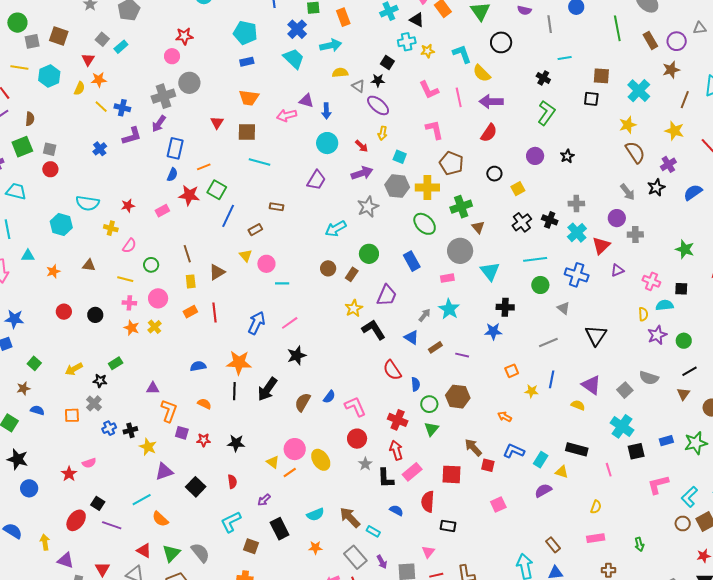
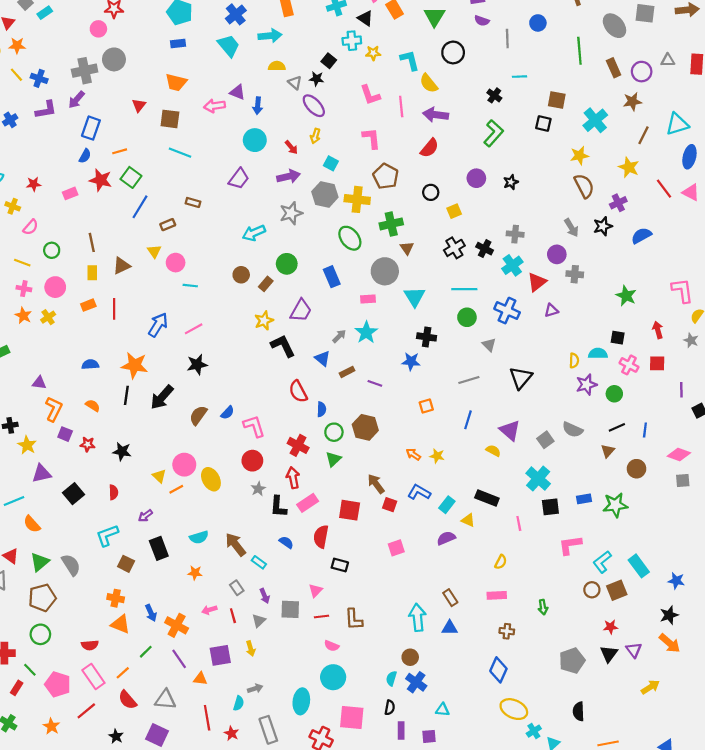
pink cross: (651, 281) -> (629, 365), moved
yellow star: (532, 391) -> (437, 456), moved
gray rectangle: (355, 557) -> (237, 588), size x0.6

